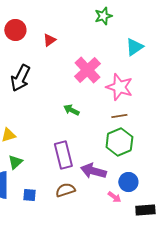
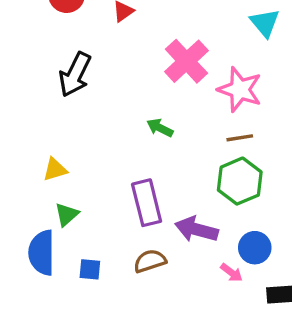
cyan triangle: (134, 47) -> (265, 23), turned -36

